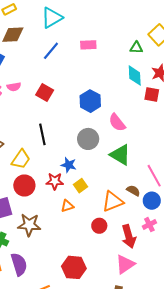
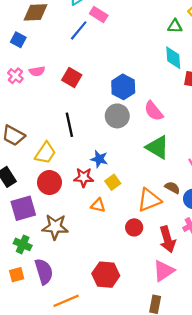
pink rectangle: (88, 45) -> (99, 14), moved, turned 35
gray circle: (88, 139) -> (117, 116), moved
orange triangle: (67, 206) -> (98, 205), turned 32

